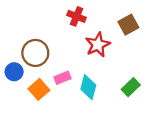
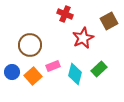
blue circle: (14, 72) -> (12, 72), moved
green rectangle: (131, 87) -> (99, 69), moved

